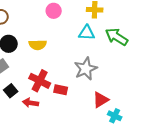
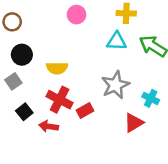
yellow semicircle: (38, 45) -> (57, 68), moved
red rectangle: (61, 90) -> (85, 111), turned -40
cyan cross: (115, 116) -> (151, 98), moved

